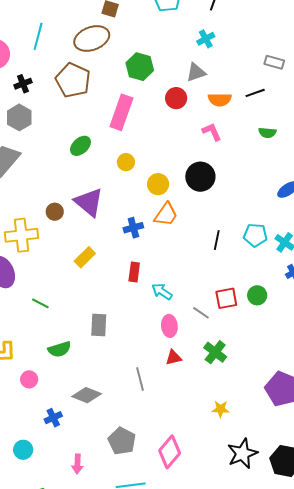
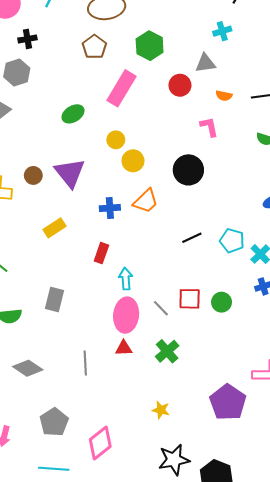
brown pentagon: (73, 80) -> (94, 47), moved, size x0.7
orange semicircle: (220, 100) -> (224, 96), size x0.7
yellow circle: (158, 184) -> (133, 161), moved
black line: (217, 240) -> (192, 238), turned 42
cyan arrow: (162, 292) -> (126, 279), turned 40
pink ellipse: (169, 326) -> (126, 315), size x1.5

